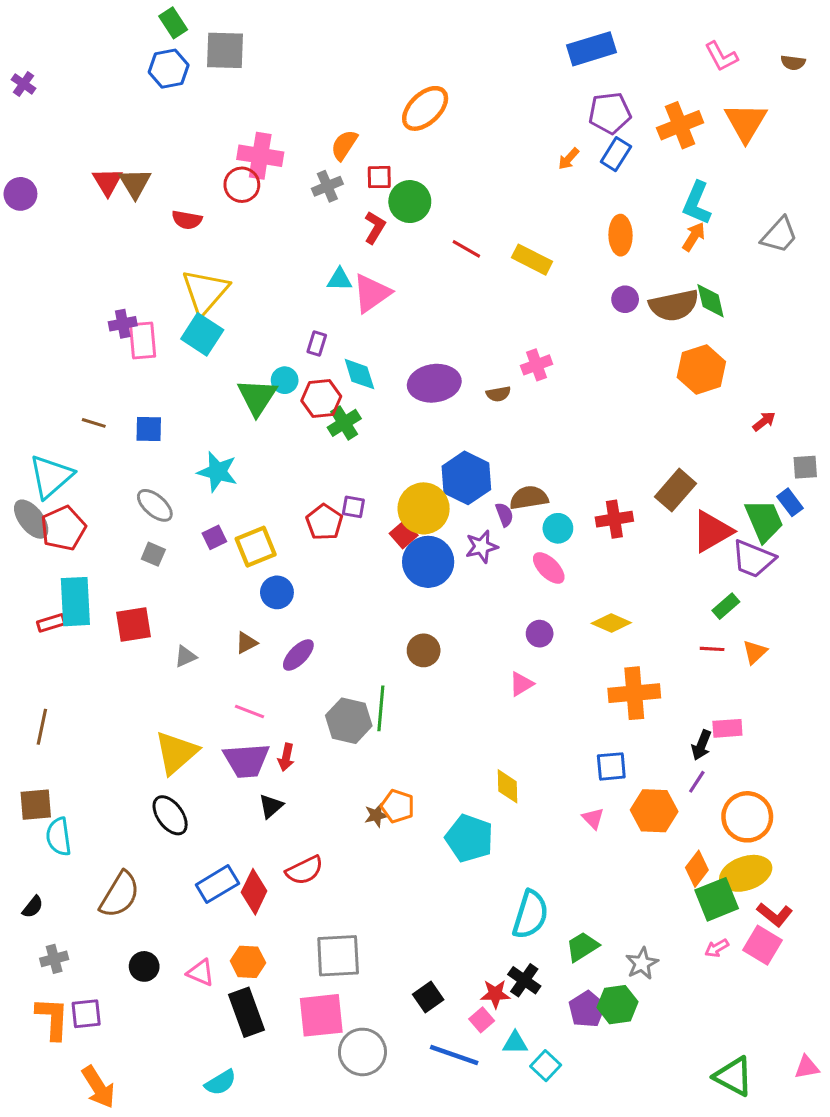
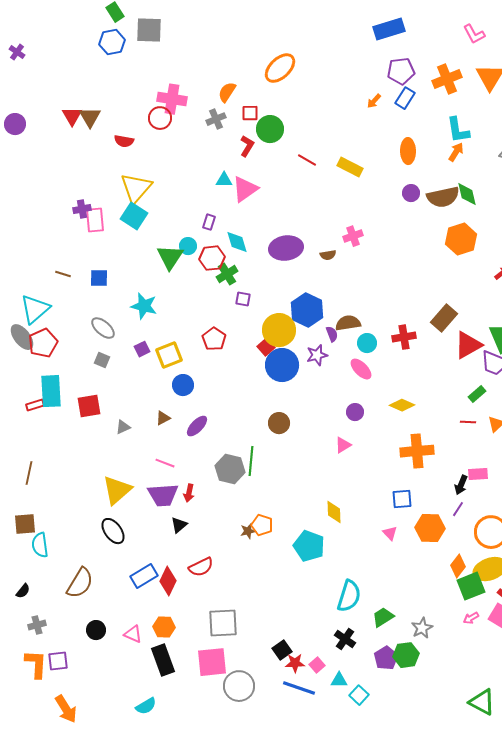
cyan L-shape: (697, 203) -> (458, 130), turned -32
purple square: (353, 507) -> (243, 299), moved
red star: (495, 994) -> (295, 663), moved

